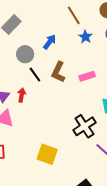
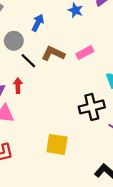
brown L-shape: (58, 72) -> (53, 54), turned 100
black cross: (84, 126) -> (92, 107), turned 30

